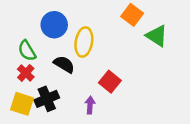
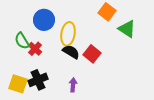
black semicircle: (64, 64) -> (71, 52), moved
red cross: (26, 73) -> (35, 49), moved
red square: (110, 82) -> (92, 54), moved

